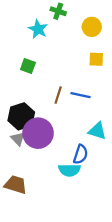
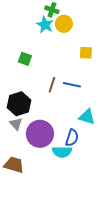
yellow circle: (92, 27) -> (64, 24), moved
cyan star: (38, 29) -> (45, 25), moved
purple circle: (38, 133) -> (40, 134), moved

